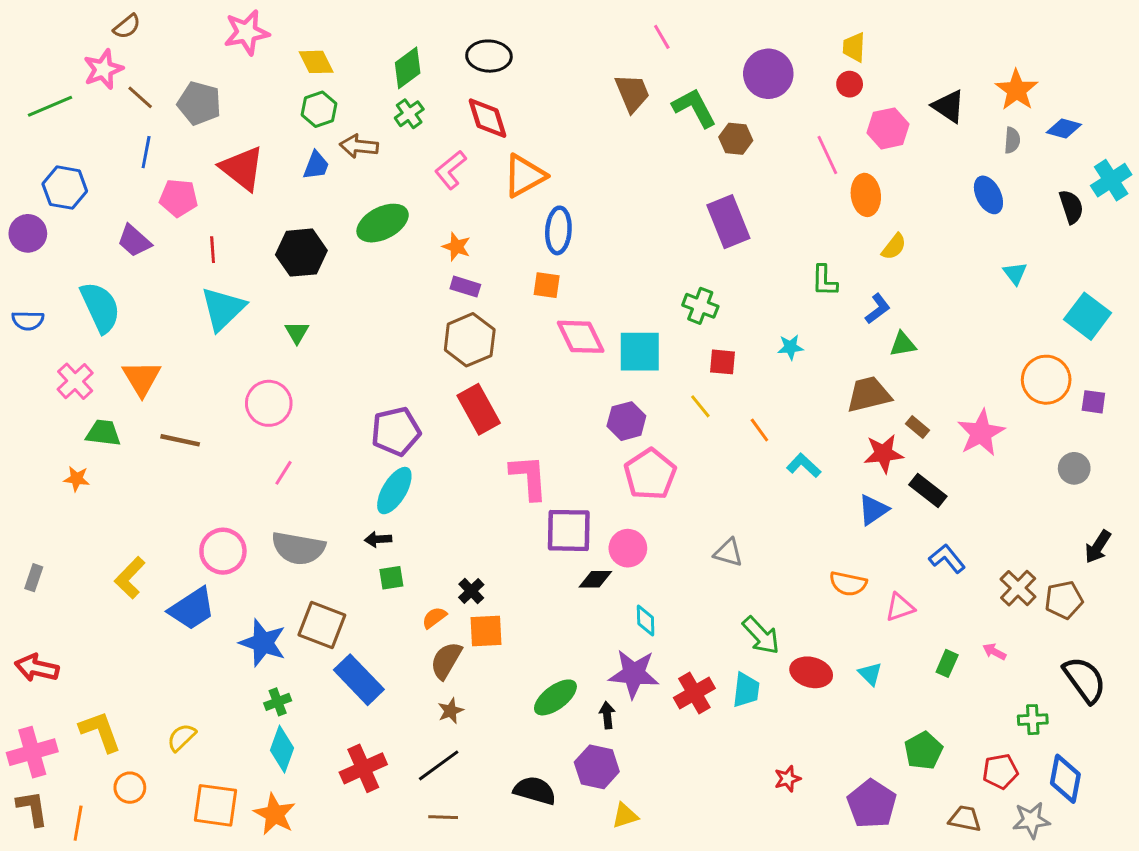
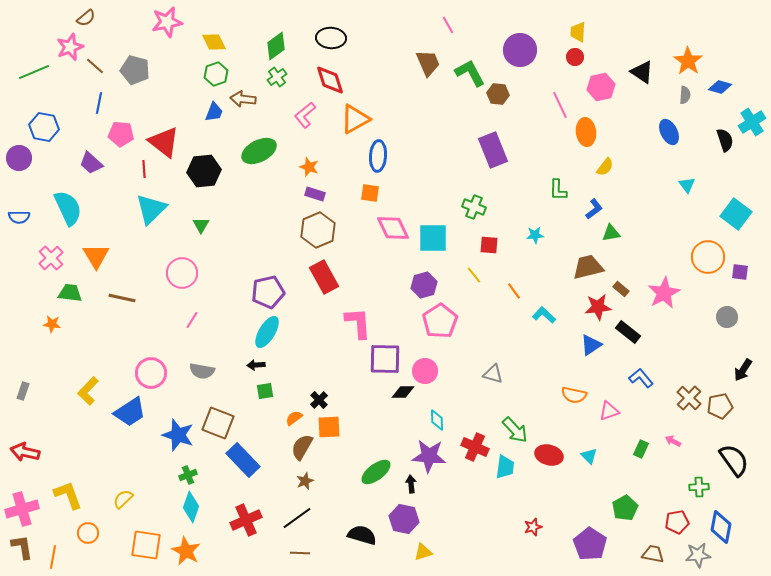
red triangle: (242, 168) -> (164, 142), moved
gray semicircle: (298, 548) -> (202, 371), size x0.7
red cross: (694, 693) -> (475, 447), moved, turned -36

